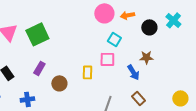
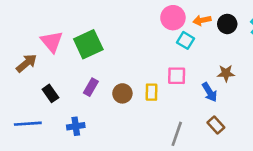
black circle: (149, 27) -> (227, 24), moved
cyan square: (114, 39) -> (186, 40), moved
brown circle: (59, 83) -> (122, 93), moved

